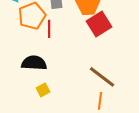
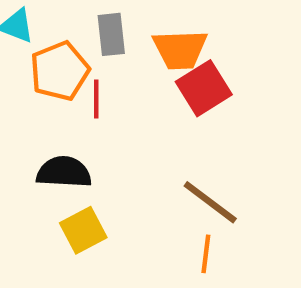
yellow square: (43, 90) -> (83, 230), size x1.5

